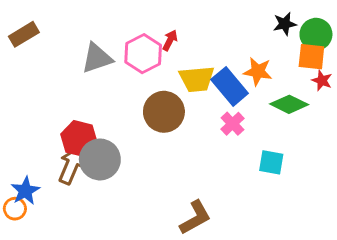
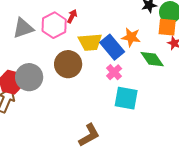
green diamond: (289, 104) -> (152, 59), turned 30
gray circle: (100, 159) -> (29, 77), moved
cyan square: (271, 162) -> (126, 98), moved, size x1.4

